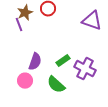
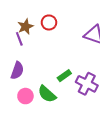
purple semicircle: (35, 62) -> (17, 71), moved
green semicircle: (56, 85) -> (47, 94), moved

